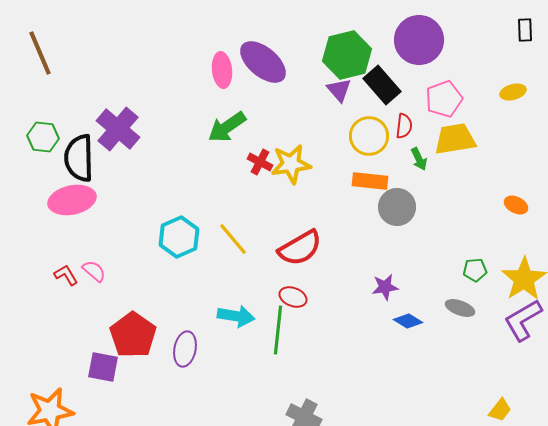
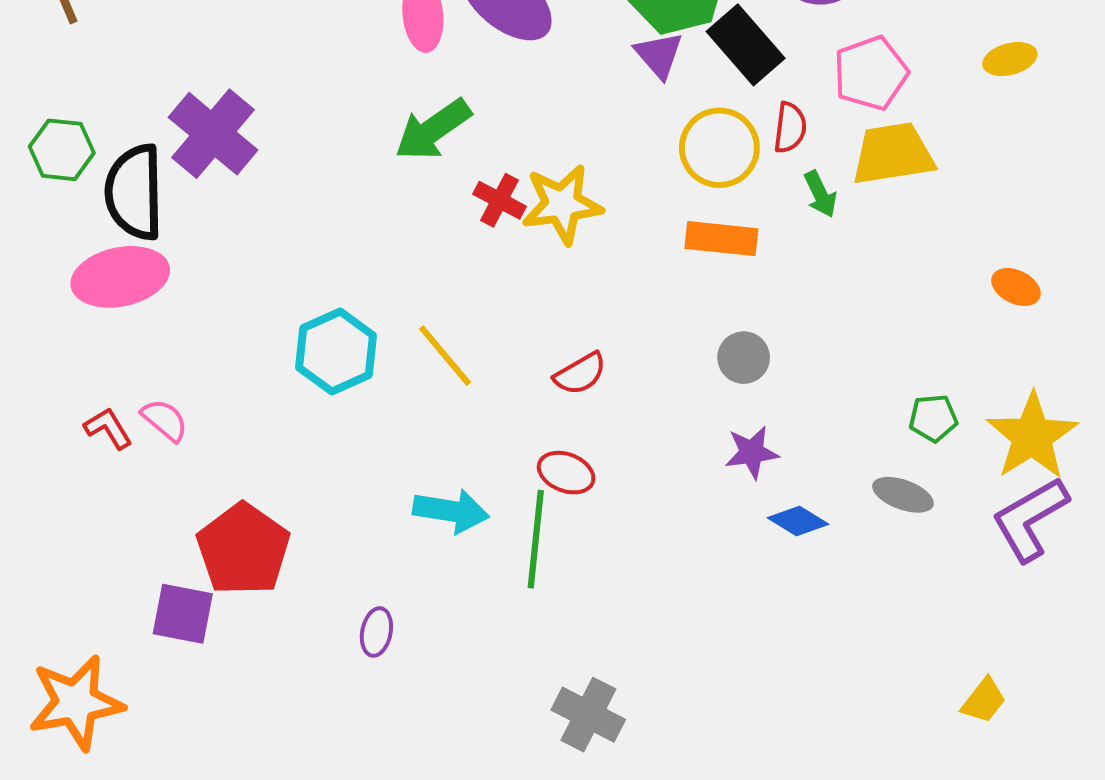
gray circle: (397, 207) -> (744, 358), moved, size x0.7
red semicircle: (300, 248) -> (580, 374), size x0.6
purple ellipse: (185, 349) -> (376, 632), moved, size x0.7

